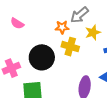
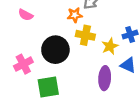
yellow star: (93, 32) -> (110, 46), moved

